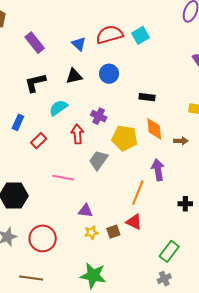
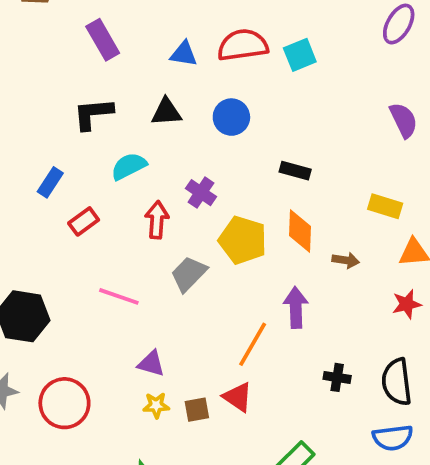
blue triangle: (79, 44) -> (184, 54), turned -42

